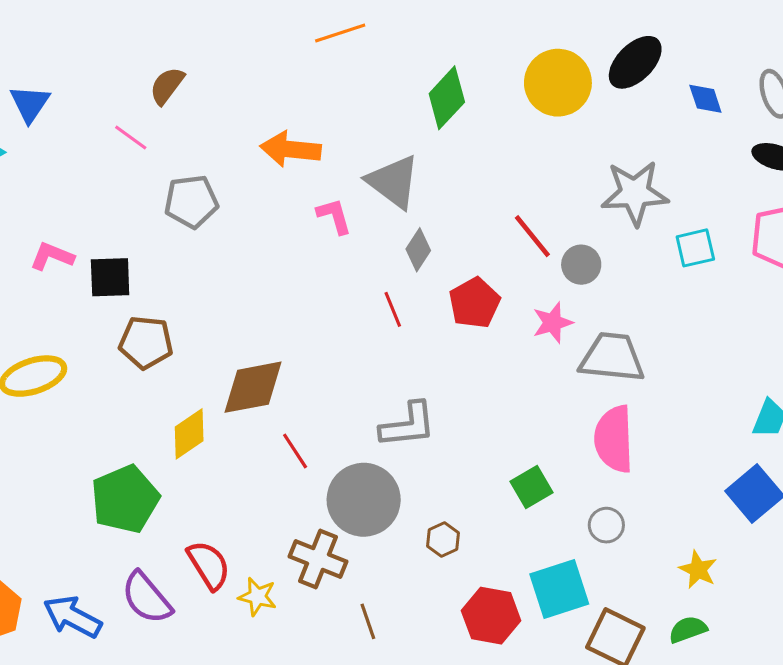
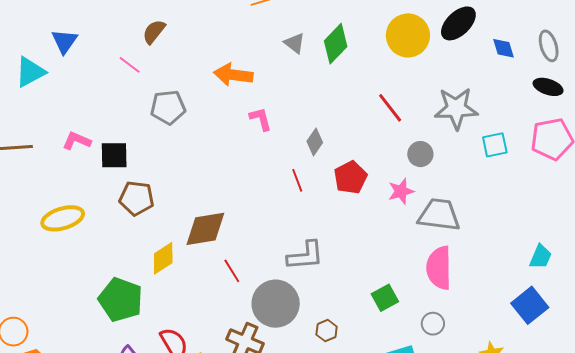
gray triangle: (393, 182) -> (295, 43), moved, size x0.6
red line: (532, 236) -> (390, 108), moved
green pentagon: (125, 499) -> (121, 300), turned -30

